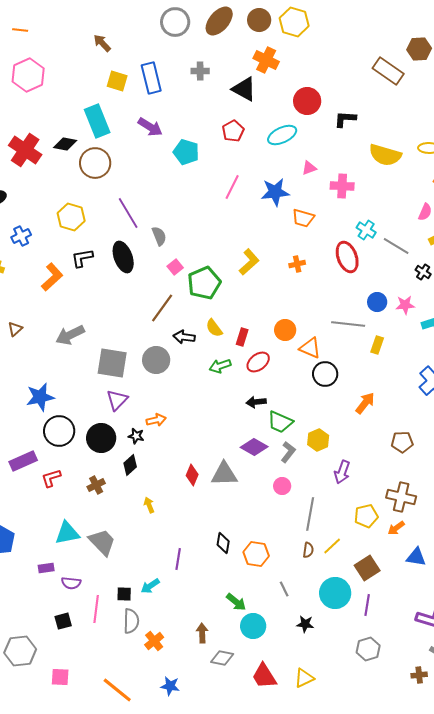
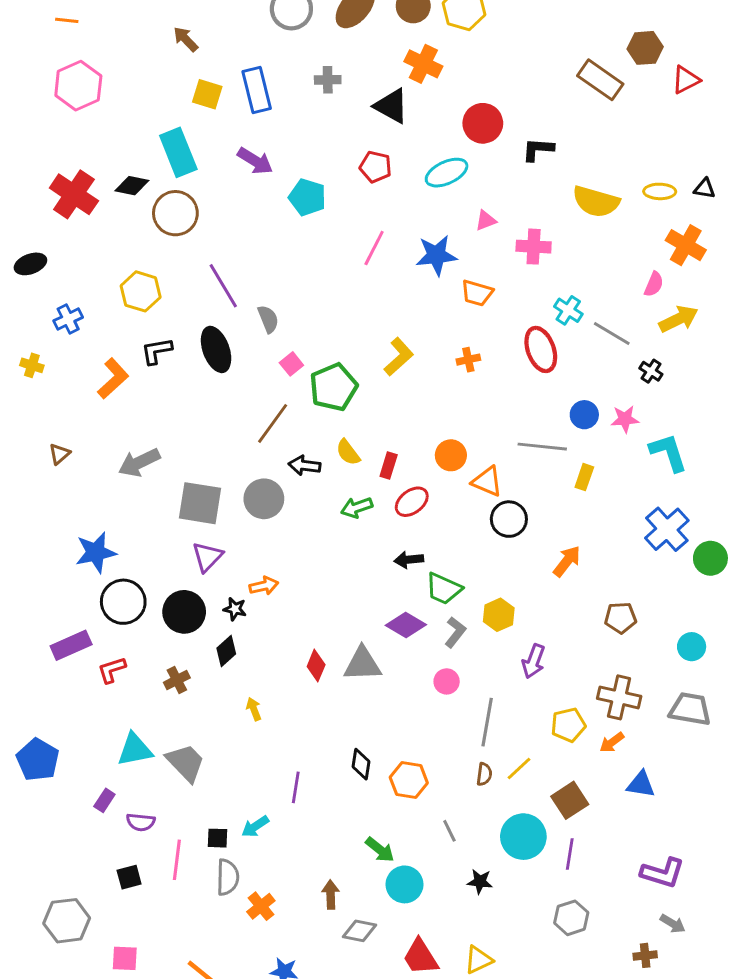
red pentagon: (233, 131) -> (376, 167), turned -30
purple rectangle: (46, 568) -> (104, 800), turned -49

